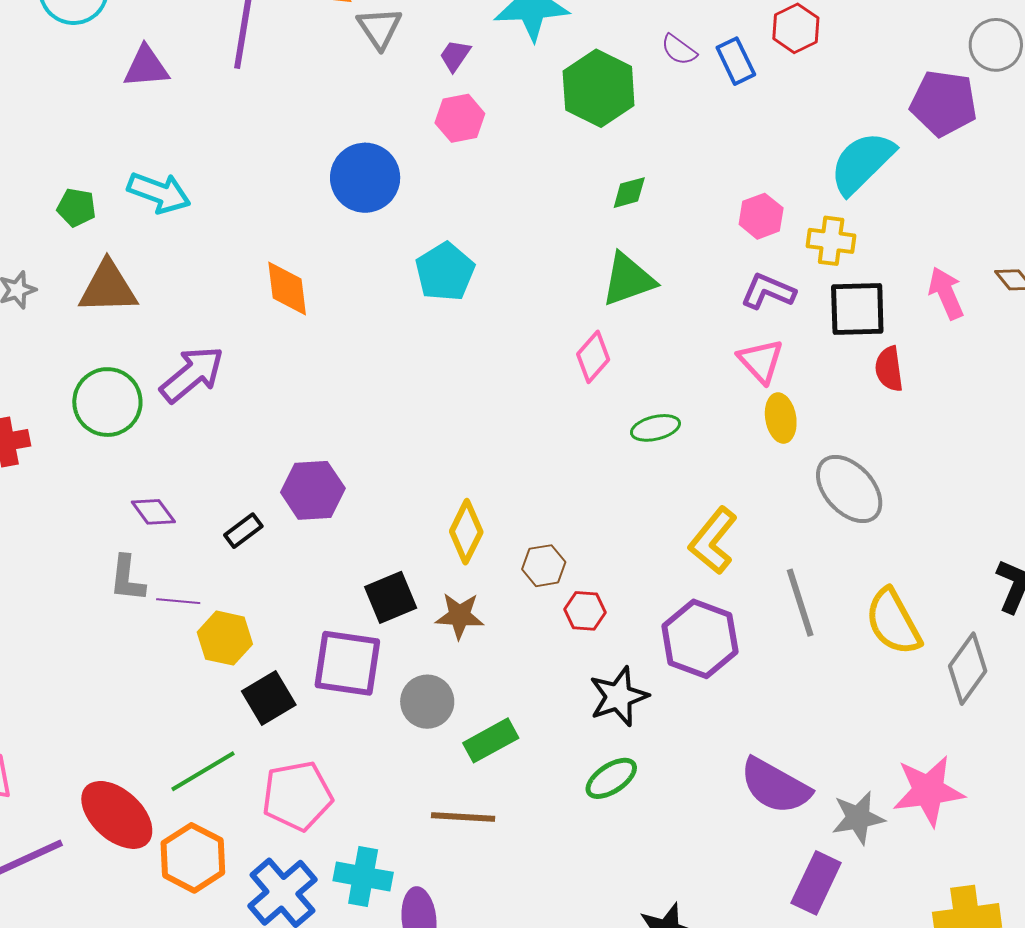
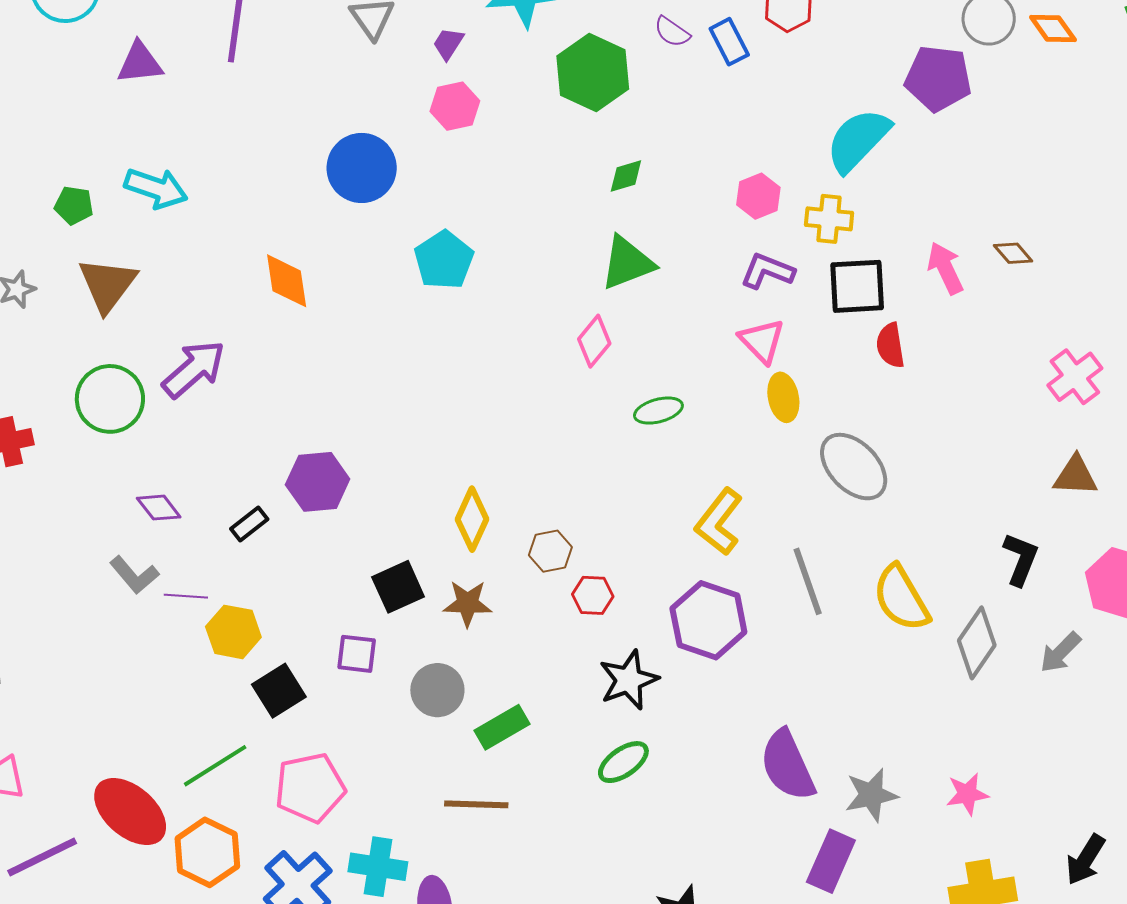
brown triangle: (108, 288) -> (107, 285), turned -50
gray L-shape: (127, 579) -> (134, 575), turned -45
purple square: (347, 663) -> (357, 654), size x0.6
purple semicircle: (775, 786) -> (787, 765), turned 38
pink star: (928, 791) -> (967, 794), moved, size x0.6

